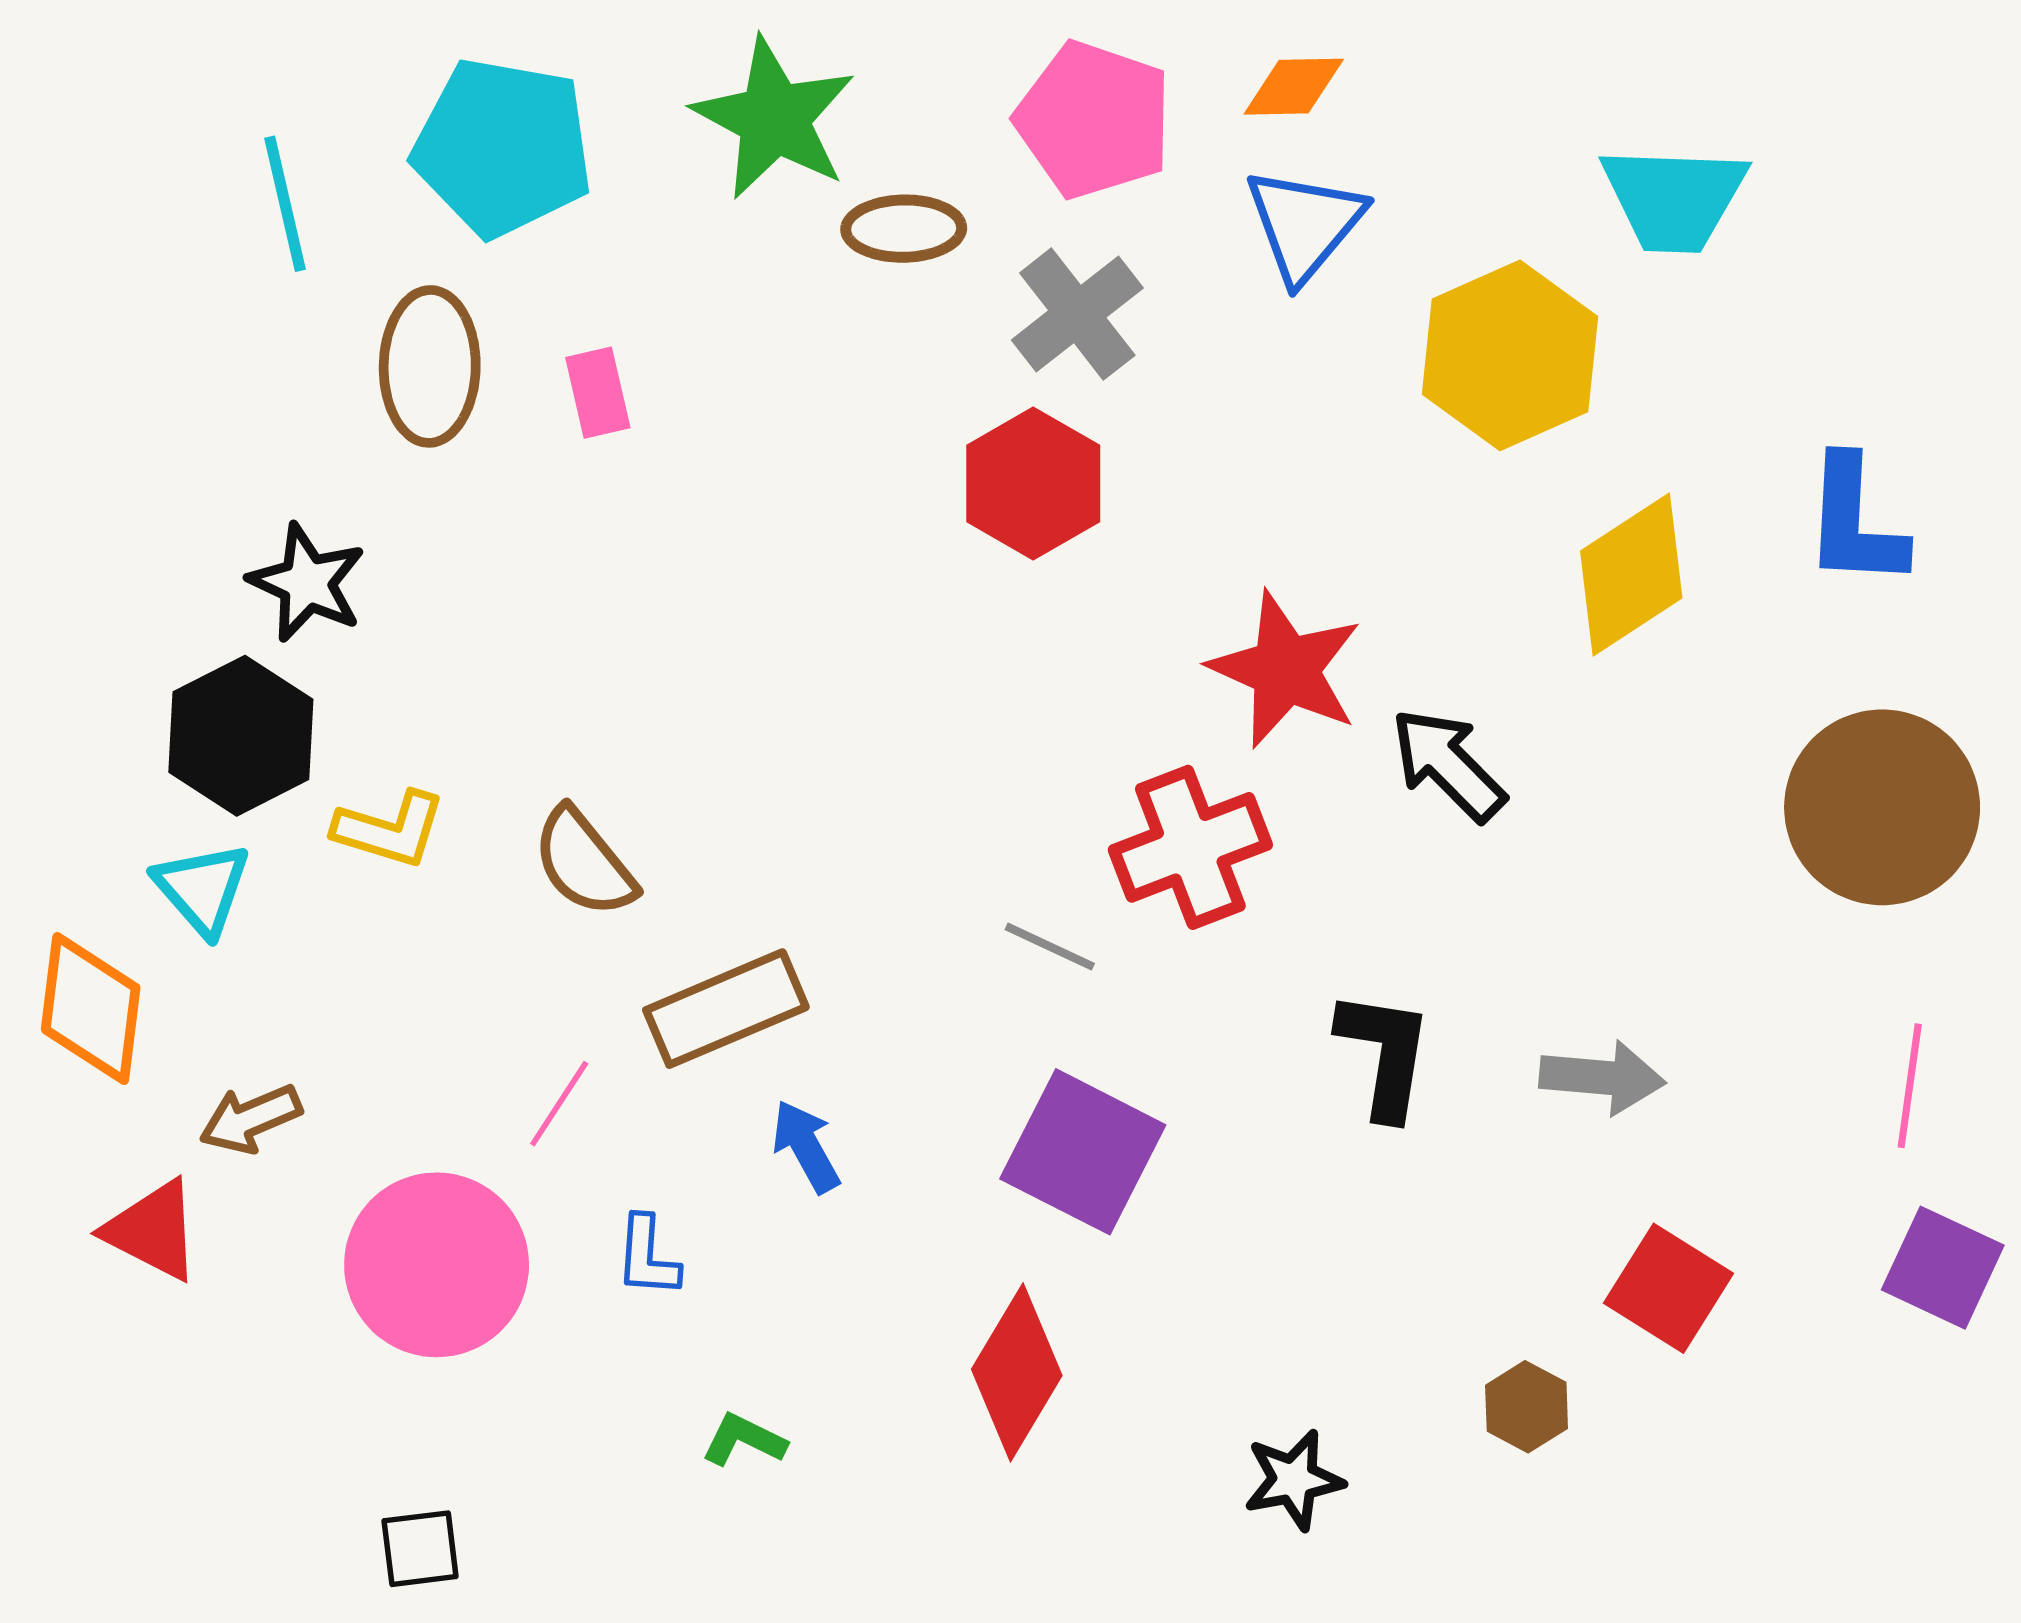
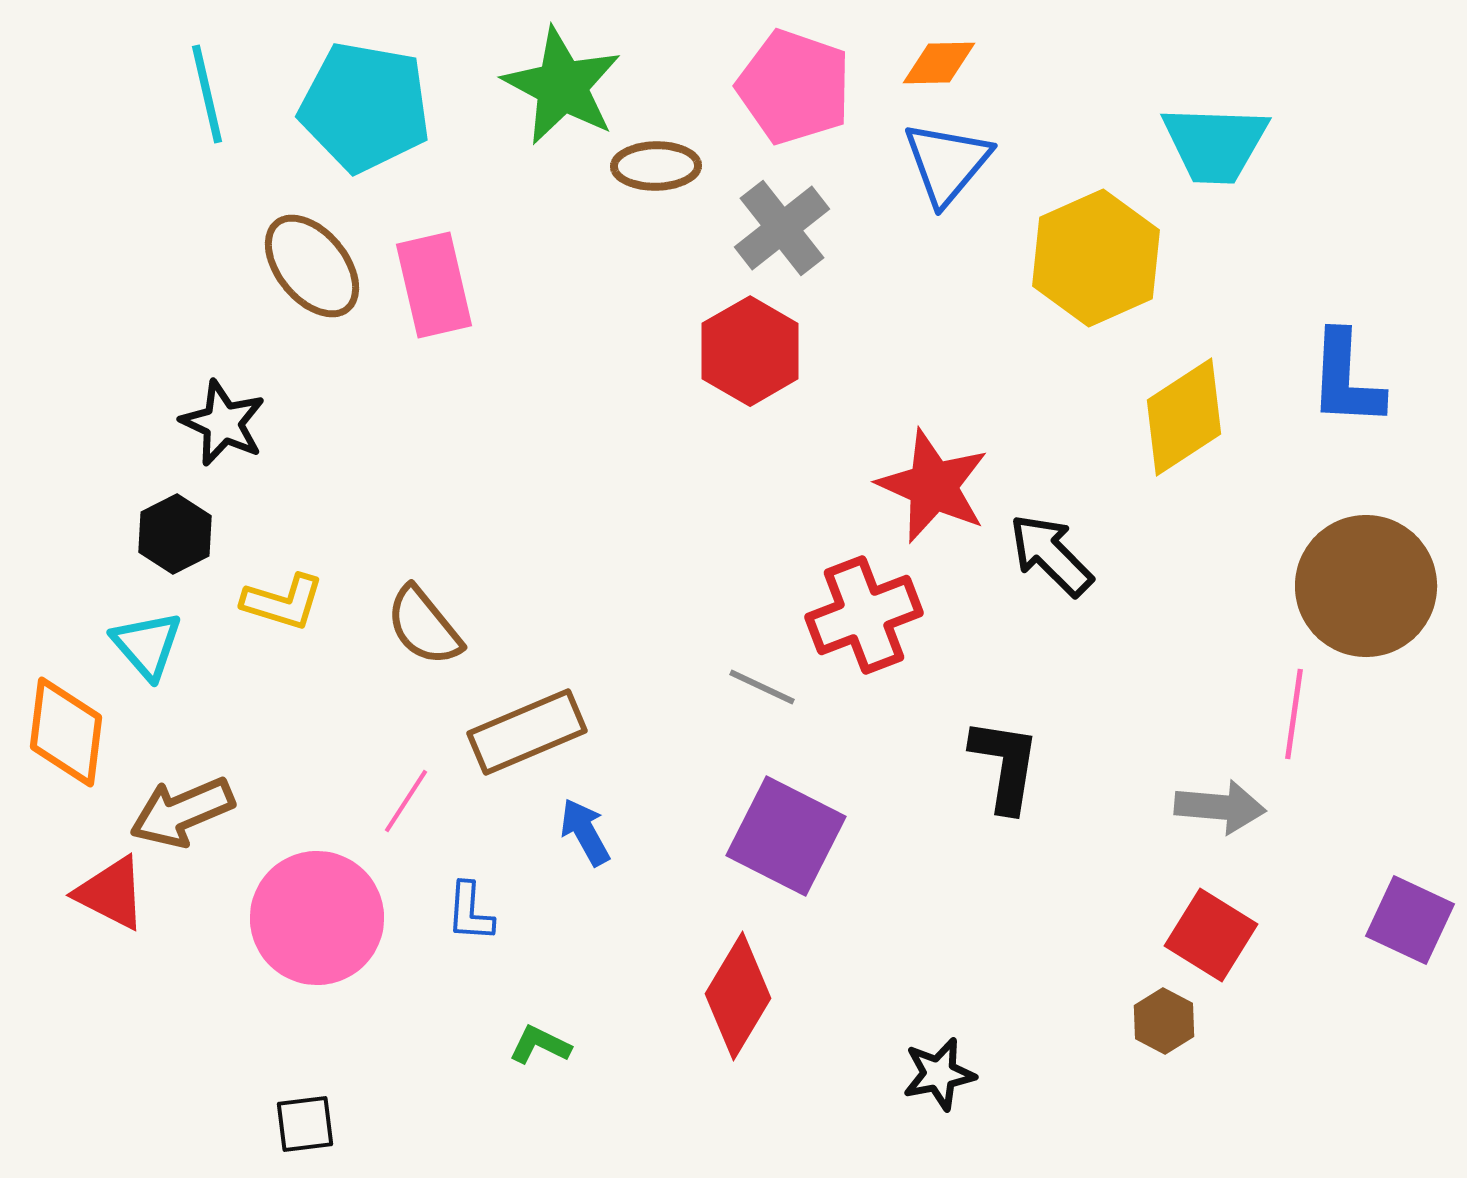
cyan line: (285, 204) -> (207, 94), moved
brown ellipse: (430, 366) -> (312, 266), turned -40
pink rectangle: (598, 393) -> (434, 285), size x1.6
black hexagon: (241, 736) -> (175, 534), size x0.7
gray arrow: (1602, 1077) -> (1220, 807), moved
pink line: (1910, 1086) -> (1294, 714), moved
brown arrow: (251, 1119) -> (182, 812), size x1.4
brown hexagon: (1527, 1407) -> (1164, 1021), moved

